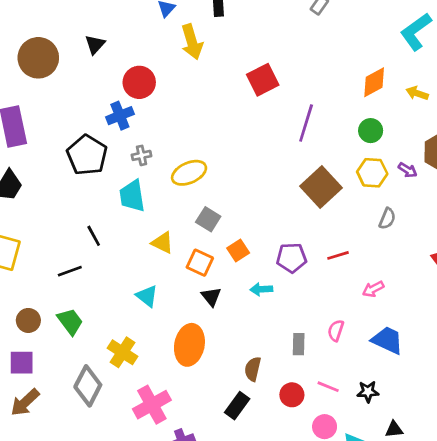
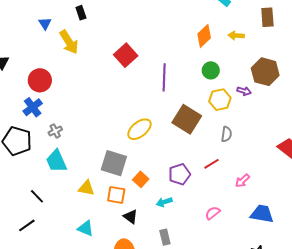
yellow ellipse: (189, 173) -> (139, 129), moved
gray square: (208, 219) -> (114, 163), size x1.5
gray semicircle: (387, 219) -> (226, 134), moved
pink semicircle: (336, 331) -> (213, 213), moved, turned 49
gray rectangle: (299, 344) -> (165, 237), moved

